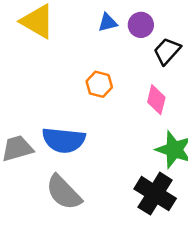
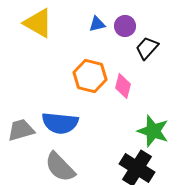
orange hexagon: (99, 84) -> (90, 76), size x1.5
pink diamond: (156, 100) -> (123, 86), moved

